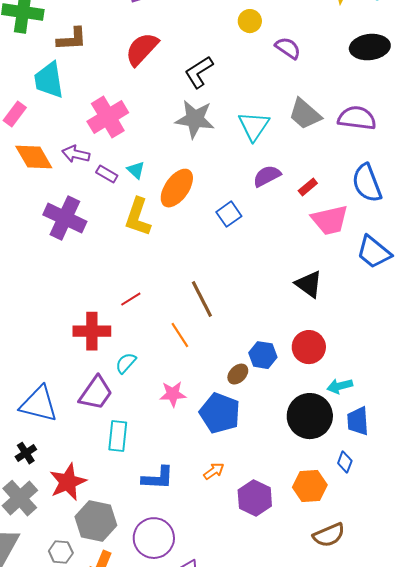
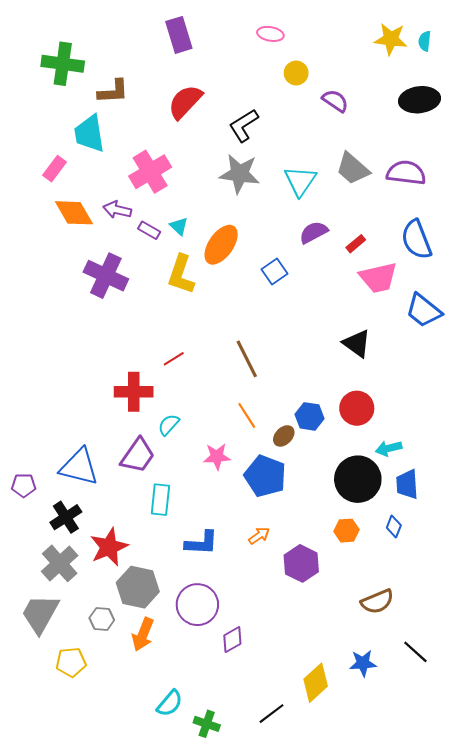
orange line: (180, 335) -> (247, 415), moved
black cross: (26, 453) -> (66, 517), size x1.4
orange hexagon: (310, 486) -> (346, 531), moved, size x0.7

